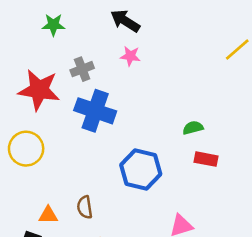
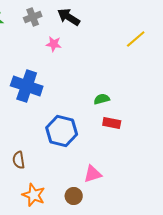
black arrow: (125, 21) -> (69, 17), moved
gray cross: (82, 69) -> (33, 17), moved

